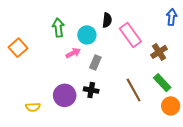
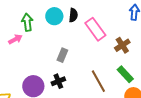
cyan circle: (87, 35) -> (54, 16), moved
pink arrow: (73, 53) -> (15, 39), moved
black cross: (91, 90) -> (58, 81), turned -32

